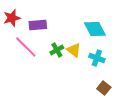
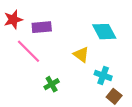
green cross: (57, 50) -> (52, 84), moved
cyan cross: (97, 58) -> (103, 75), moved

